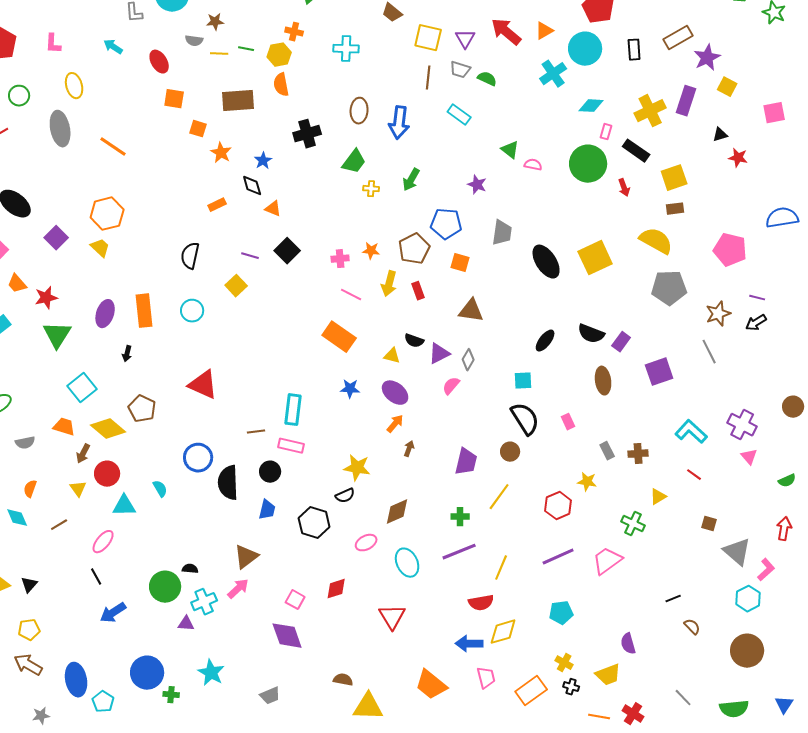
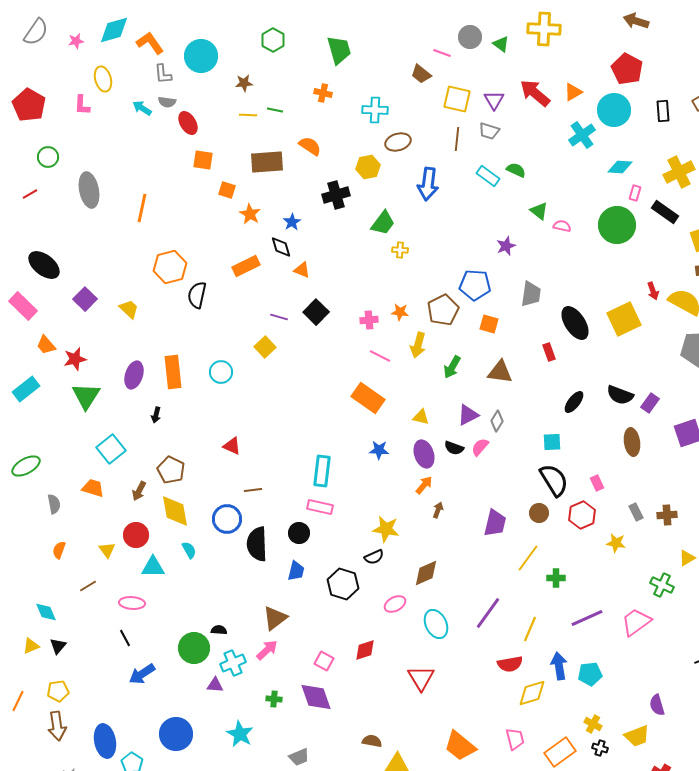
gray semicircle: (194, 41) -> (167, 102), moved
yellow hexagon: (279, 55) -> (368, 167), moved
green semicircle: (487, 79) -> (516, 170), moved
orange semicircle: (281, 85) -> (310, 146), turned 135
yellow ellipse: (74, 86) -> (103, 79), moved
brown ellipse: (359, 111) -> (398, 142), moved, turned 70
orange line: (113, 147) -> (142, 208), turned 68
green arrow: (411, 180) -> (452, 367), moved
purple star: (477, 185) -> (506, 246), turned 30
red arrow: (624, 188) -> (653, 291), moved
orange rectangle: (217, 205) -> (246, 266), size x1.5
orange hexagon: (107, 214) -> (170, 267), moved
black semicircle: (190, 256) -> (197, 295), moved
red rectangle: (418, 291) -> (549, 352), moved
black semicircle: (414, 341) -> (454, 448), moved
red triangle: (203, 385) -> (232, 446), size x0.6
purple ellipse: (395, 393) -> (424, 454), turned 32
yellow diamond: (108, 429) -> (175, 511), moved, turned 40
brown line: (256, 432) -> (253, 490), moved
gray semicircle: (25, 443) -> (54, 504), turned -90
brown arrow: (83, 454) -> (139, 491), moved
red hexagon: (558, 506) -> (582, 515), moved
green cross: (460, 517) -> (556, 578), moved
cyan diamond: (17, 518) -> (46, 612), moved
pink ellipse: (103, 542) -> (132, 603), turned 55
purple line: (459, 552) -> (488, 613), turned -32
blue arrow: (469, 644) -> (559, 666), moved, turned 80
brown arrow: (28, 665) -> (57, 726), turned -128
green cross: (171, 695) -> (274, 699), moved

